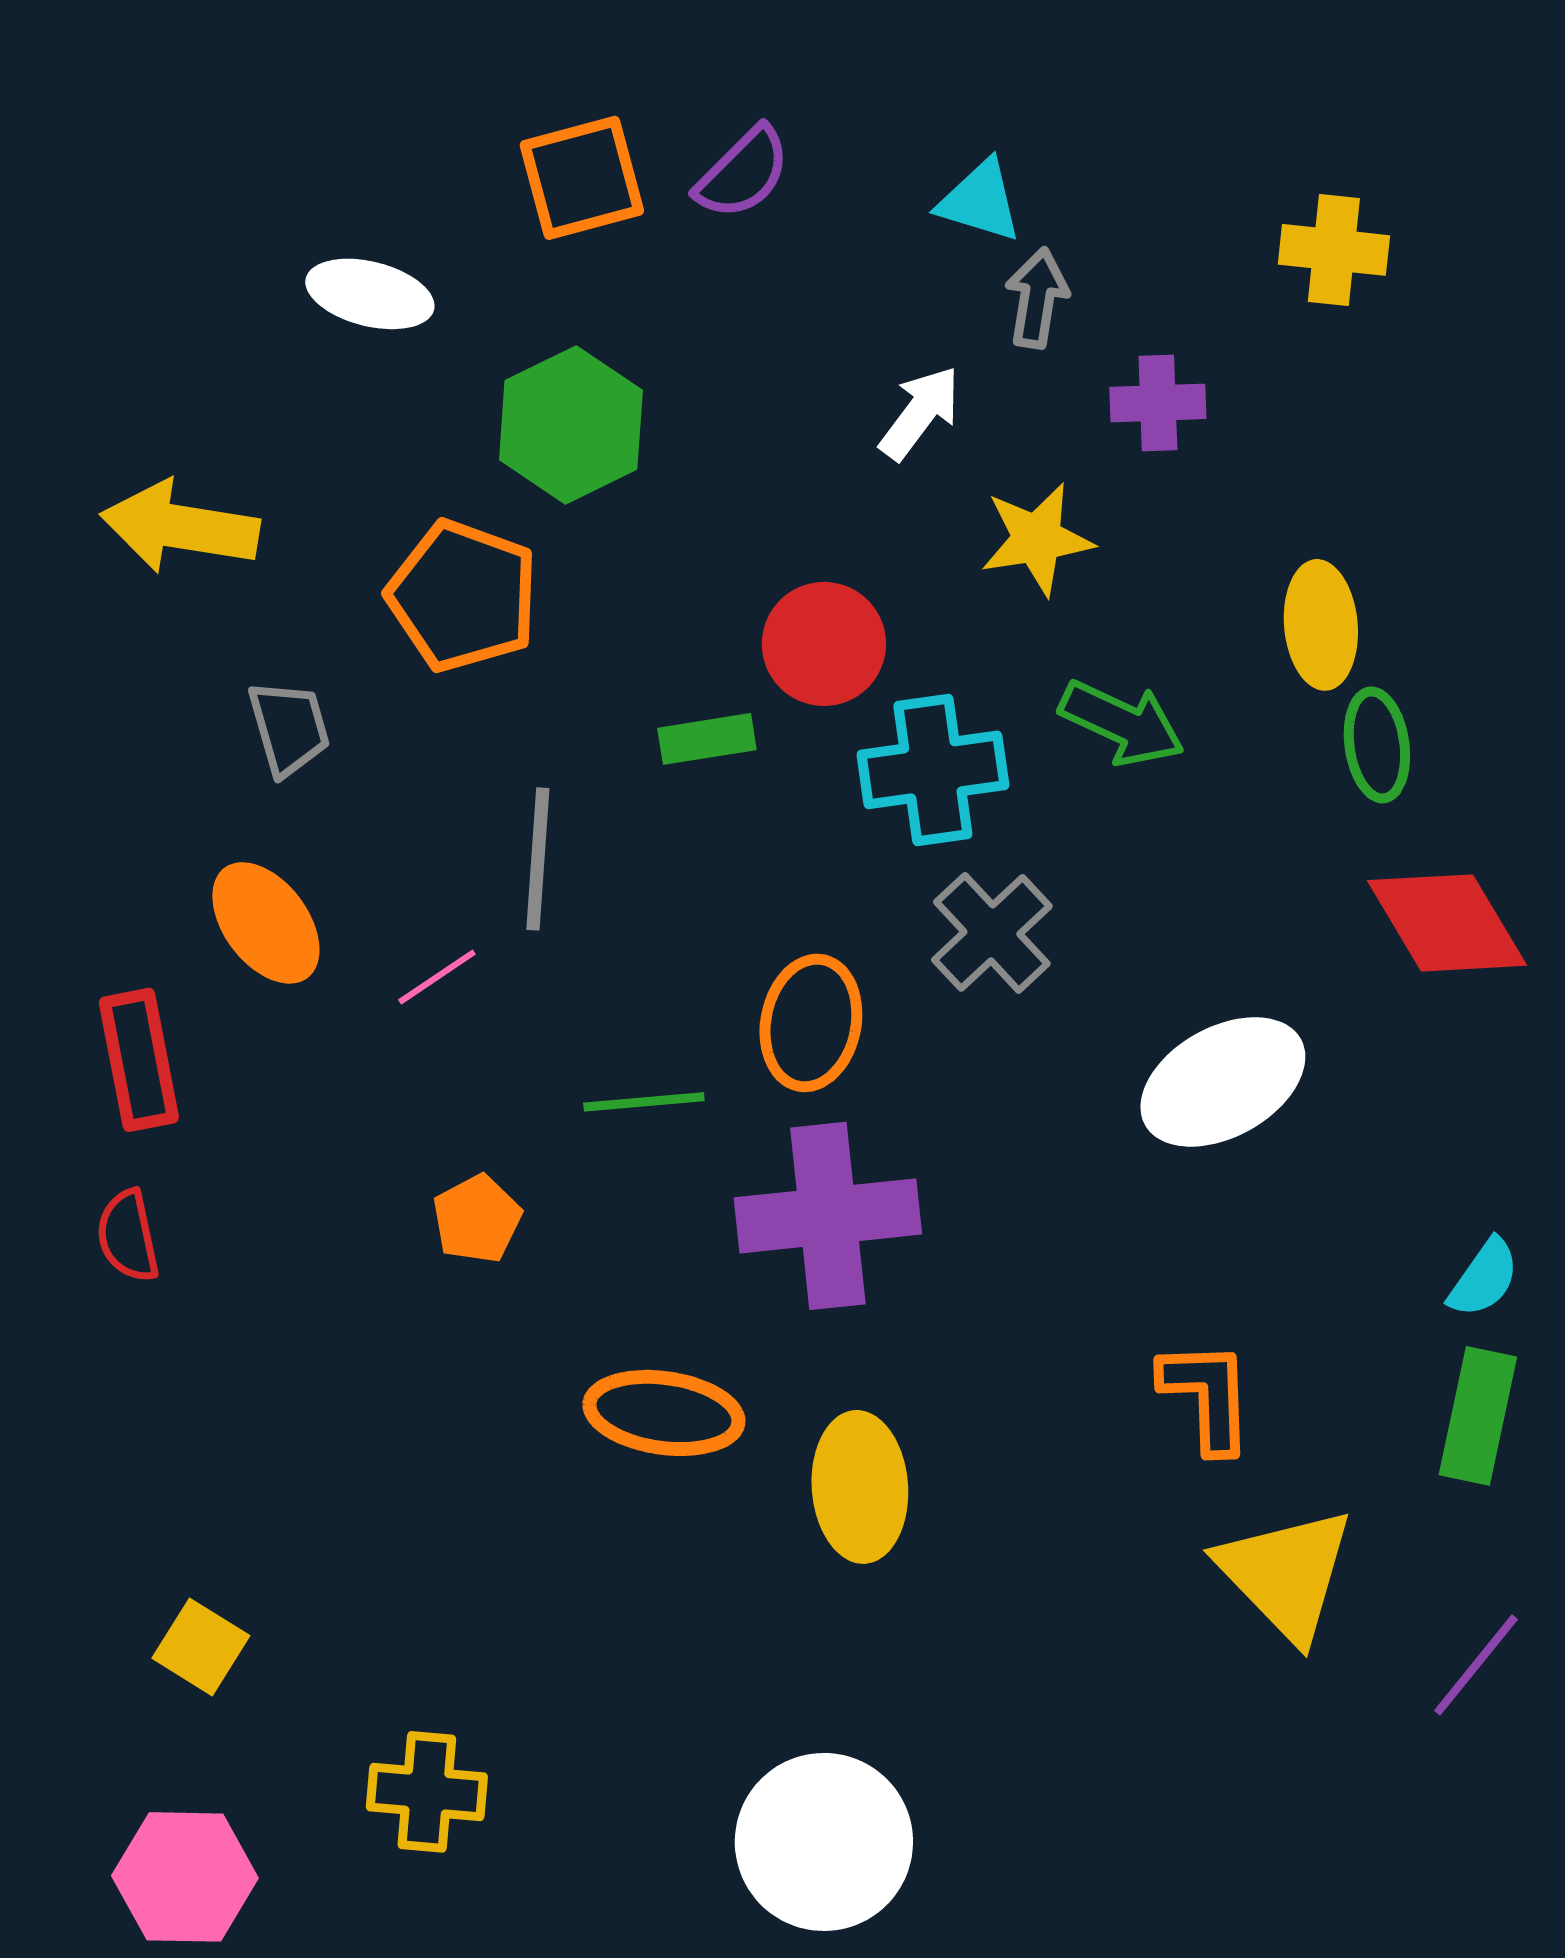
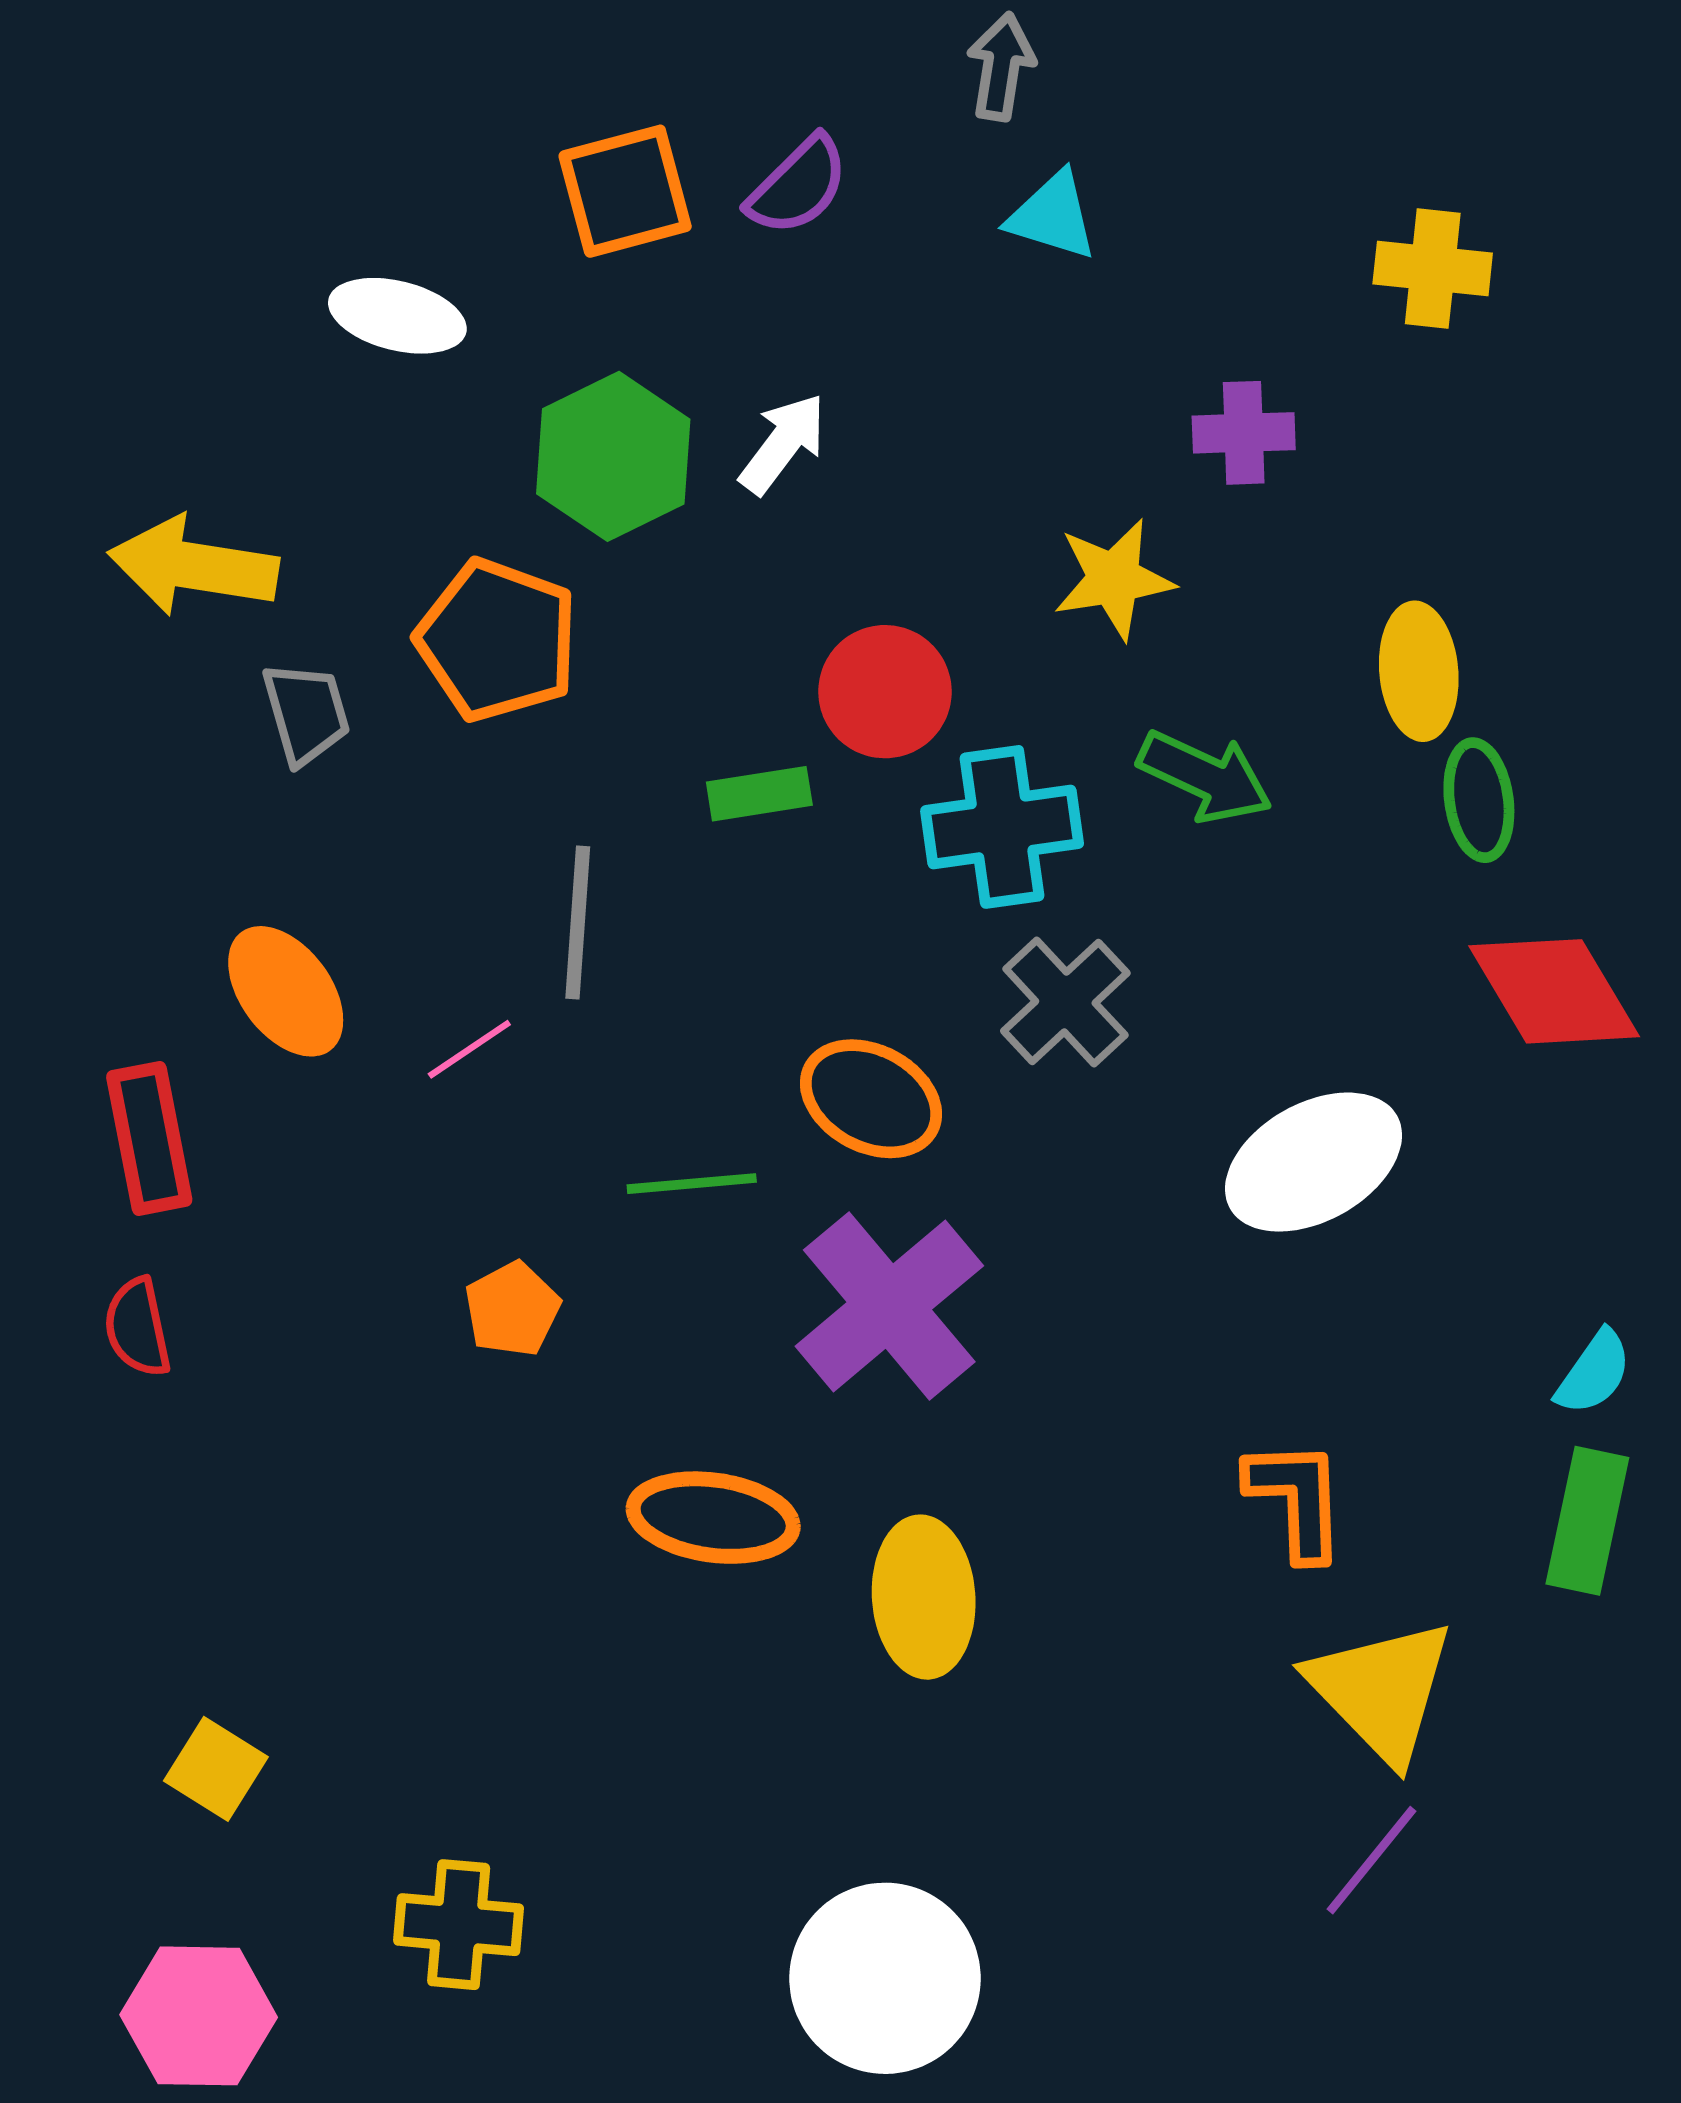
gray arrow: (1037, 298) -> (1001, 67), moved
white arrow: (920, 413) -> (783, 444), moved
gray trapezoid: (289, 728) -> (306, 713), moved
orange ellipse: (811, 1023) -> (871, 1099), turned -73
purple cross: (828, 1216) -> (889, 1306), turned -34
purple line: (1476, 1665) -> (1371, 1860), moved

